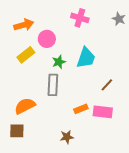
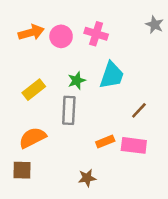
pink cross: (80, 18) -> (96, 34), moved
pink circle: (47, 39) -> (61, 36), moved
yellow rectangle: (26, 55) -> (34, 90), moved

